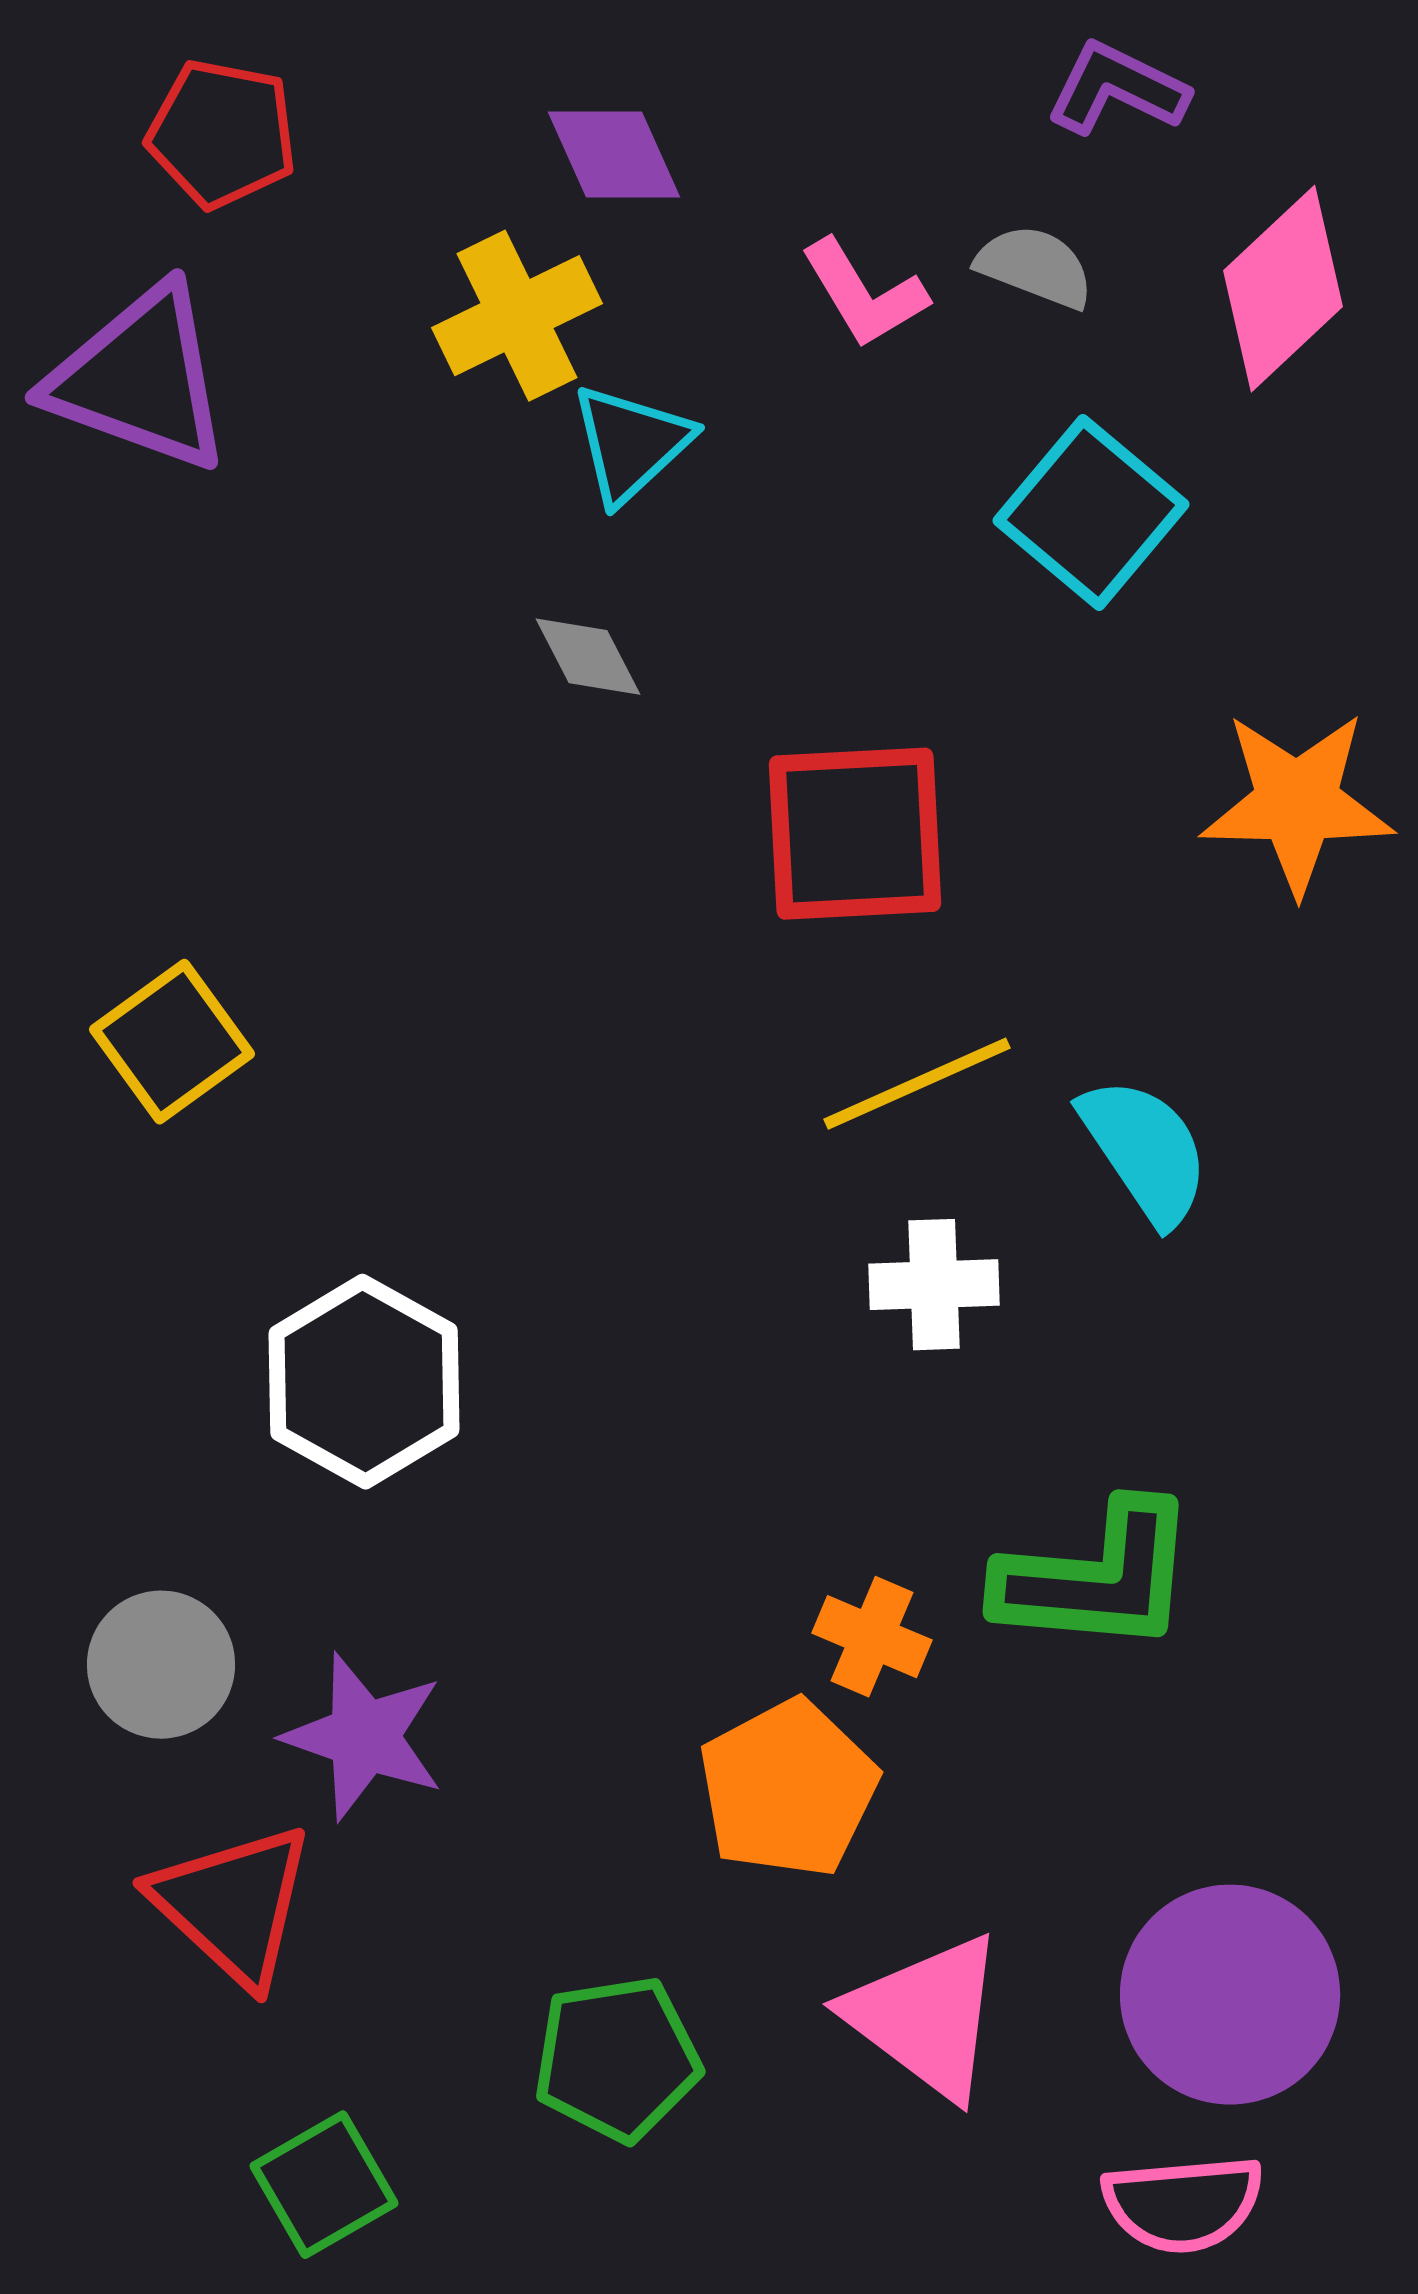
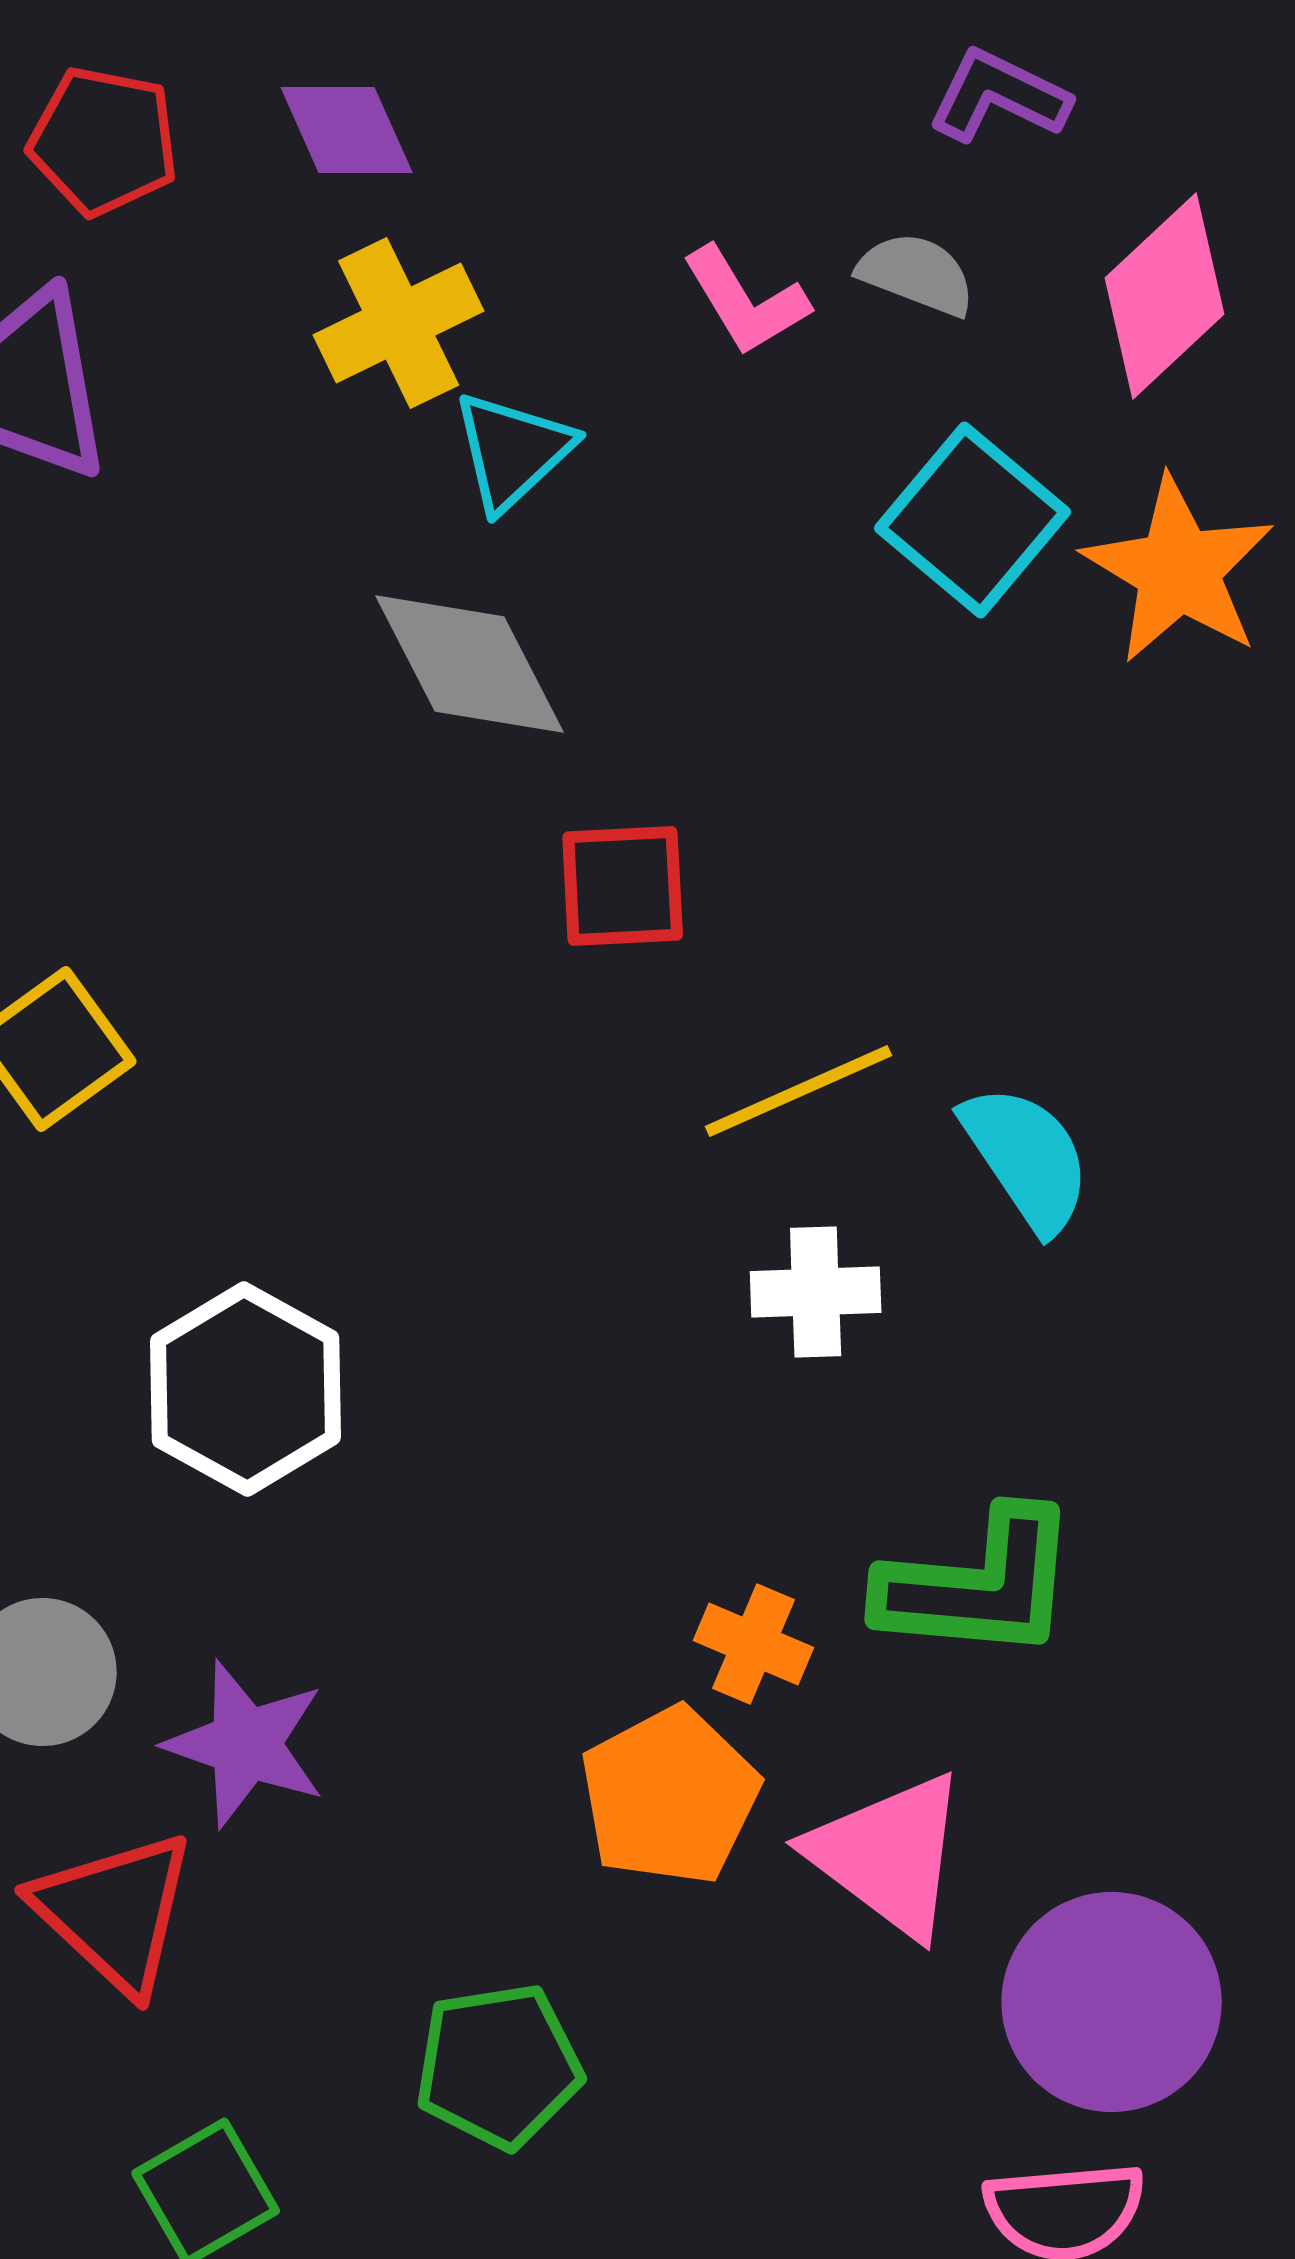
purple diamond: (614, 155) -> (347, 130), moved
gray diamond: (588, 657) -> (470, 664), size x1.8
orange star: (1297, 803) -> (1179, 570), moved, turned 30
red square: (855, 834) -> (623, 886), moved, size x0.7
pink triangle: (926, 2017) -> (889, 1855), moved

